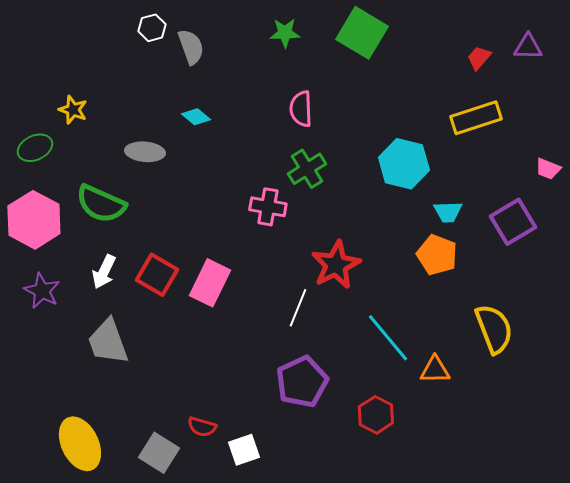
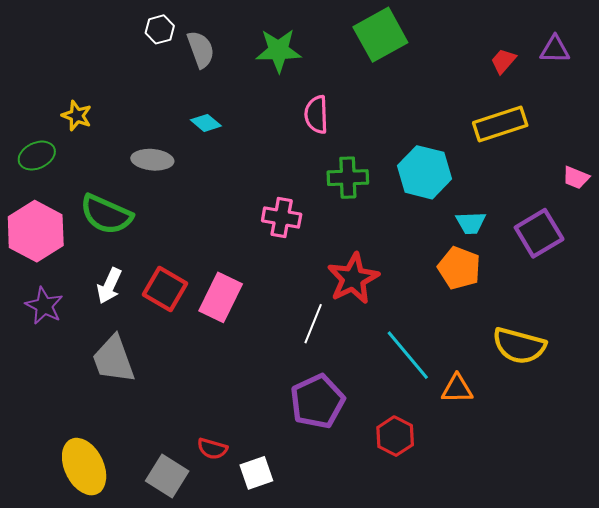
green star: (285, 33) -> (278, 50), moved, size x1.4
green square: (362, 33) -> (380, 35), turned 30
green cross: (307, 169) -> (348, 178), moved, turned 30
yellow semicircle: (494, 329) -> (519, 346), turned 126

